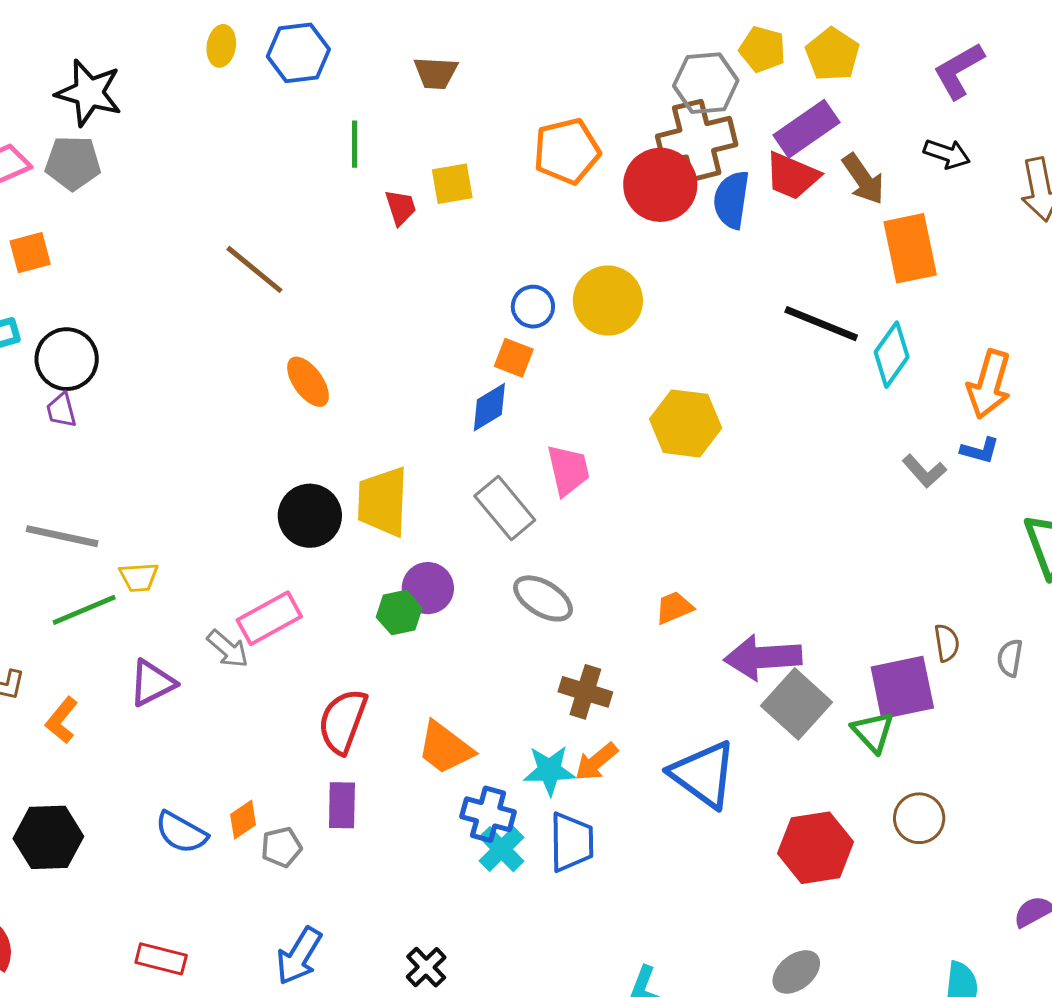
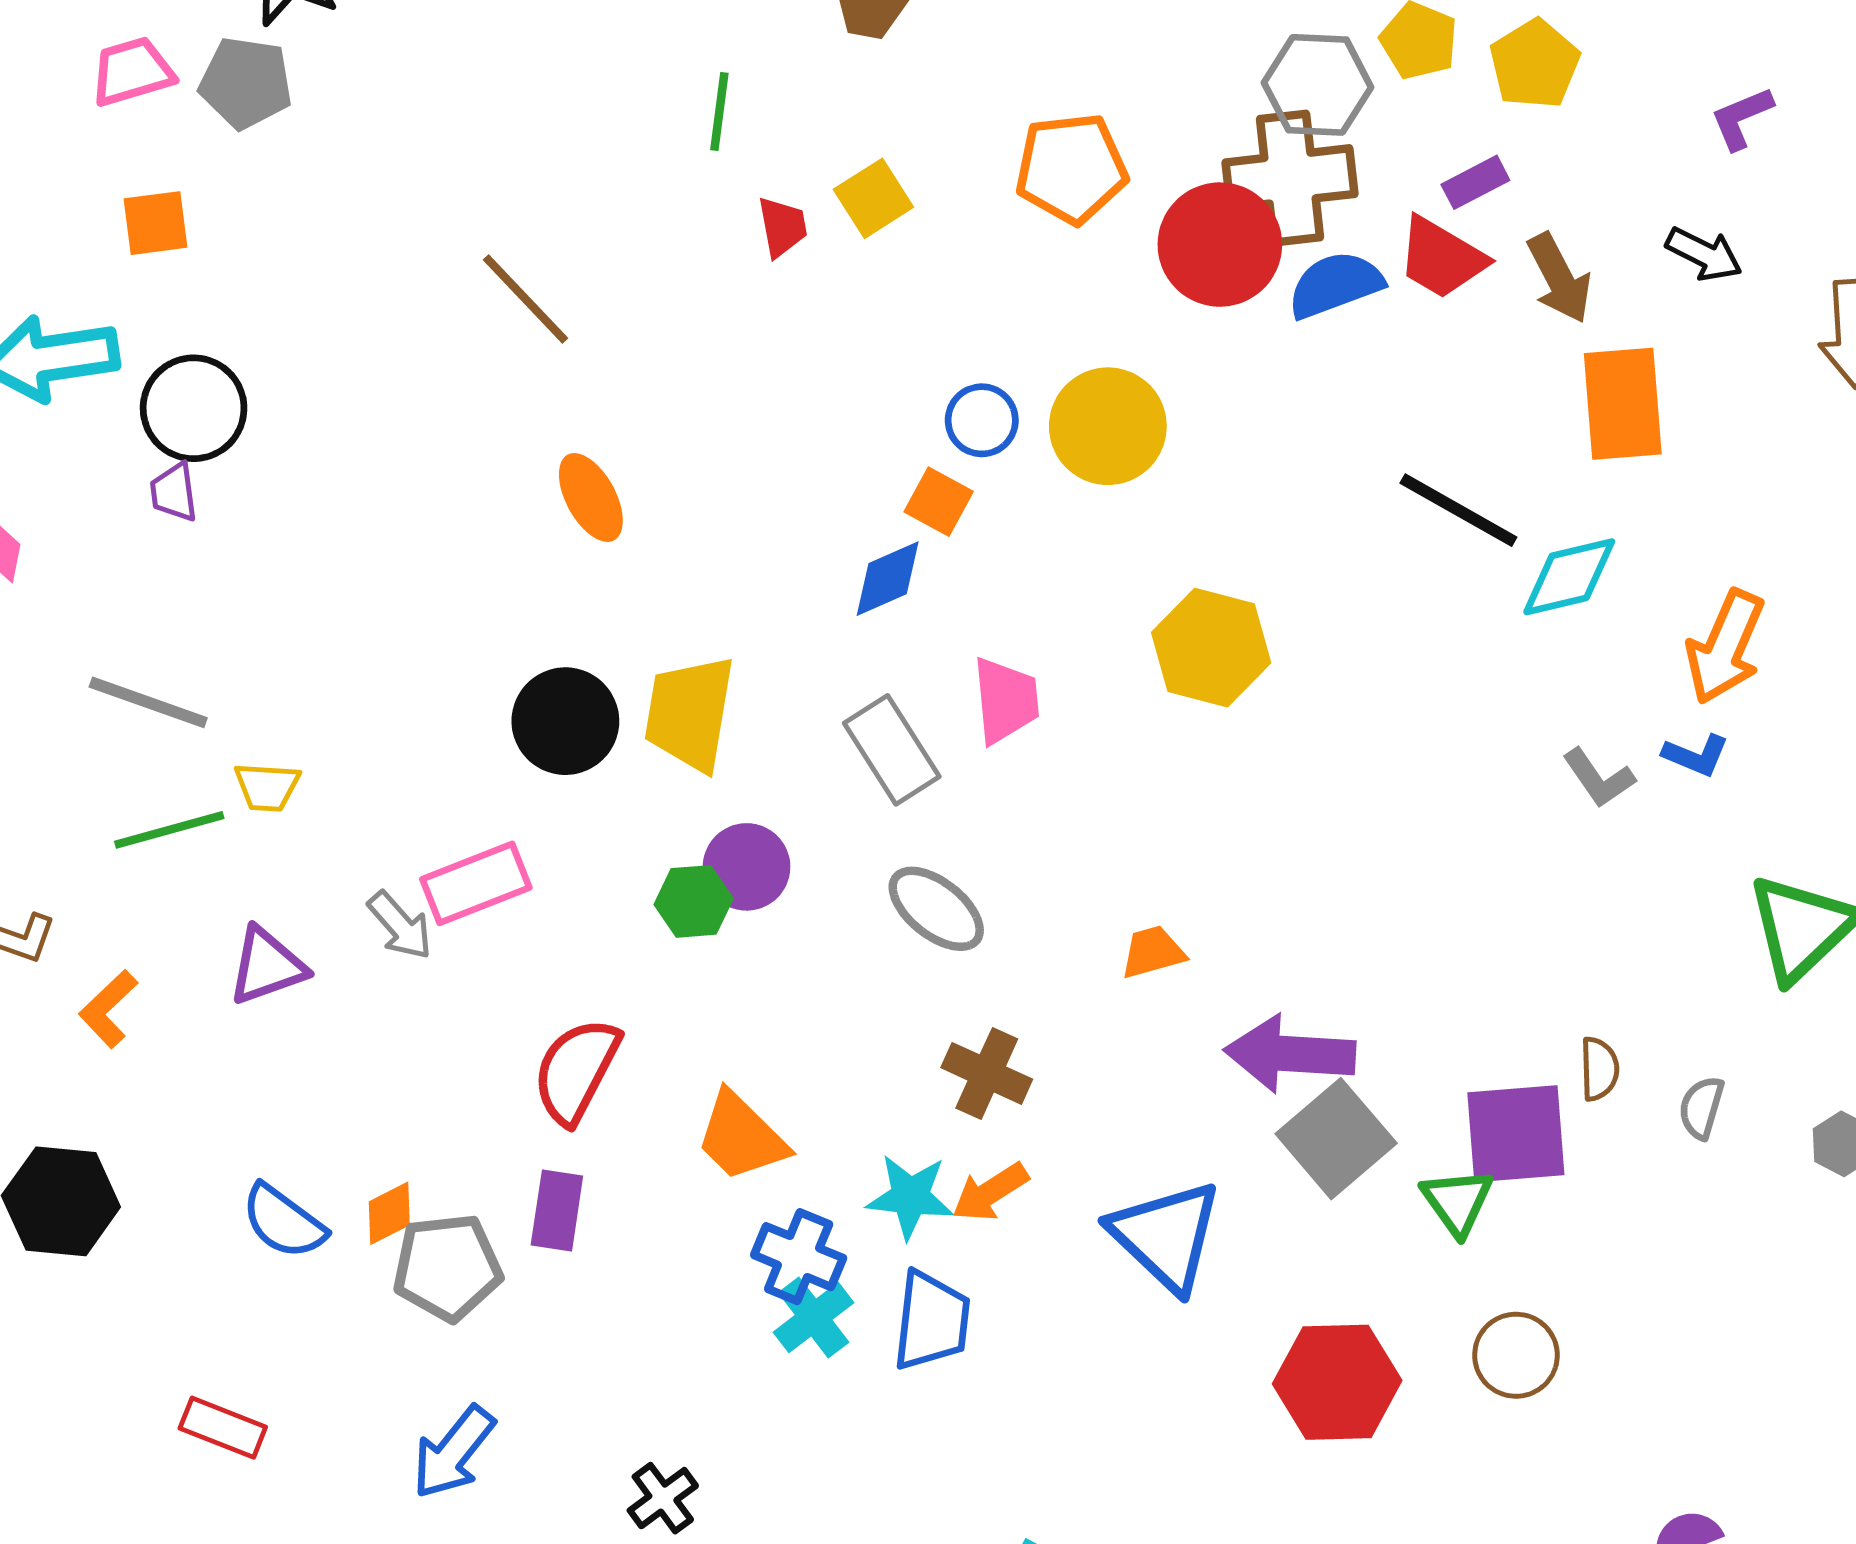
purple L-shape: (959, 71) -> (1741, 118), size x0.7
purple rectangle: (806, 129) -> (1475, 182), size x0.6
yellow square: (452, 184) -> (873, 198), turned -30
blue semicircle: (731, 200) -> (1335, 285), turned 54
cyan diamond: (892, 355) -> (1569, 577), turned 34
gray pentagon: (281, 847) -> (447, 1267), size x1.6

